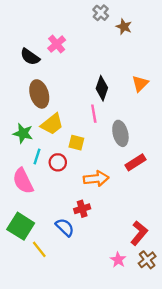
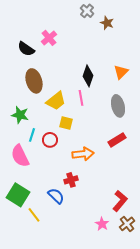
yellow trapezoid: (52, 124) -> (56, 101), moved
gray ellipse: (120, 133) -> (118, 106), moved

